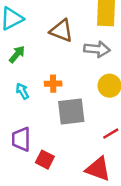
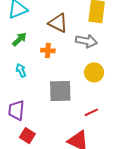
orange cross: (53, 84) -> (48, 50), moved
red square: (45, 160) -> (27, 136), moved

